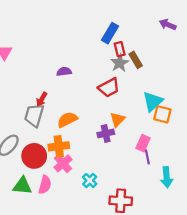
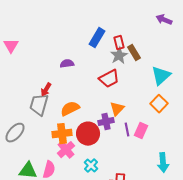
blue rectangle: (110, 33) -> (97, 38), moved
cyan triangle: (153, 101) -> (161, 76), moved
orange square: (162, 114) -> (159, 104), turned 30
red circle: (34, 156) -> (88, 134), moved
purple line: (147, 157) -> (127, 130), moved

